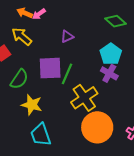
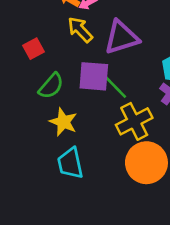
yellow arrow: (22, 36) -> (80, 30), moved
purple triangle: (67, 37) -> (122, 37), size x2.0
green line: (67, 74) -> (115, 87), turned -75

